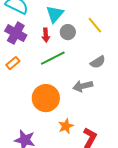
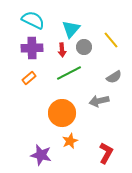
purple cross: (16, 33) -> (32, 48), turned -30
orange star: (66, 126) -> (70, 141), moved

